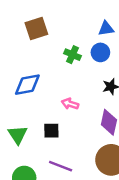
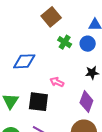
brown square: (36, 29) -> (51, 17), moved, turned -30
black square: (51, 131) -> (38, 102), size x1.5

